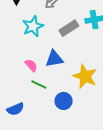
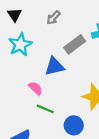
cyan star: (33, 26) -> (20, 45), moved
blue triangle: (54, 59) -> (54, 66), moved

